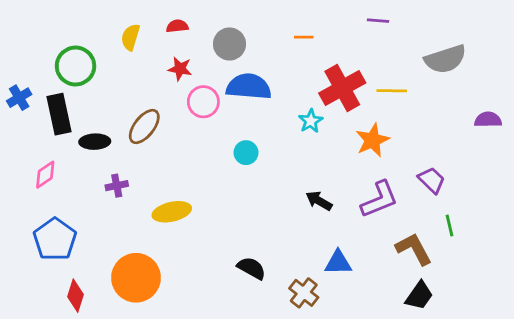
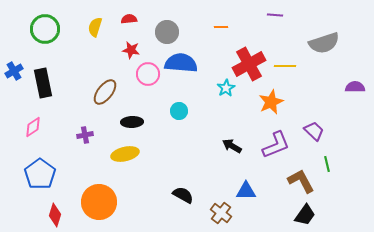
green circle: (76, 66) -> (45, 29), moved
black ellipse: (95, 142) -> (132, 122), moved

